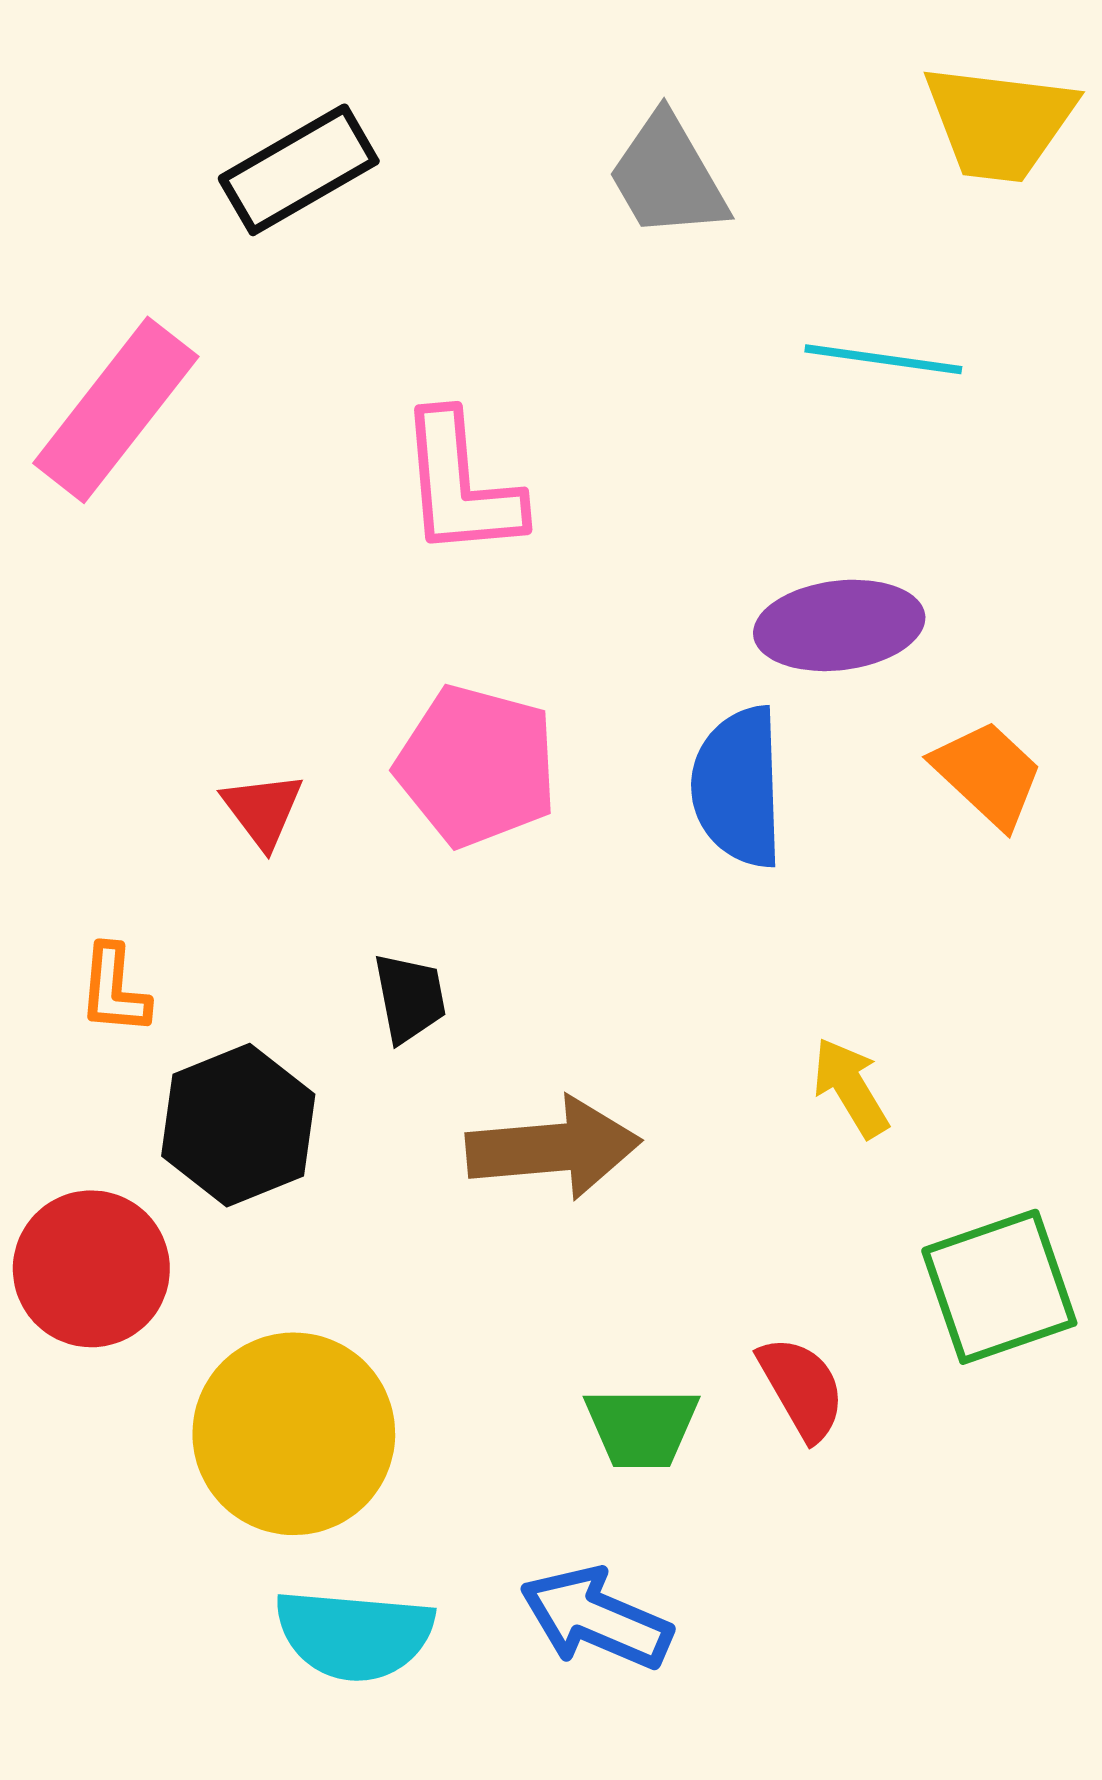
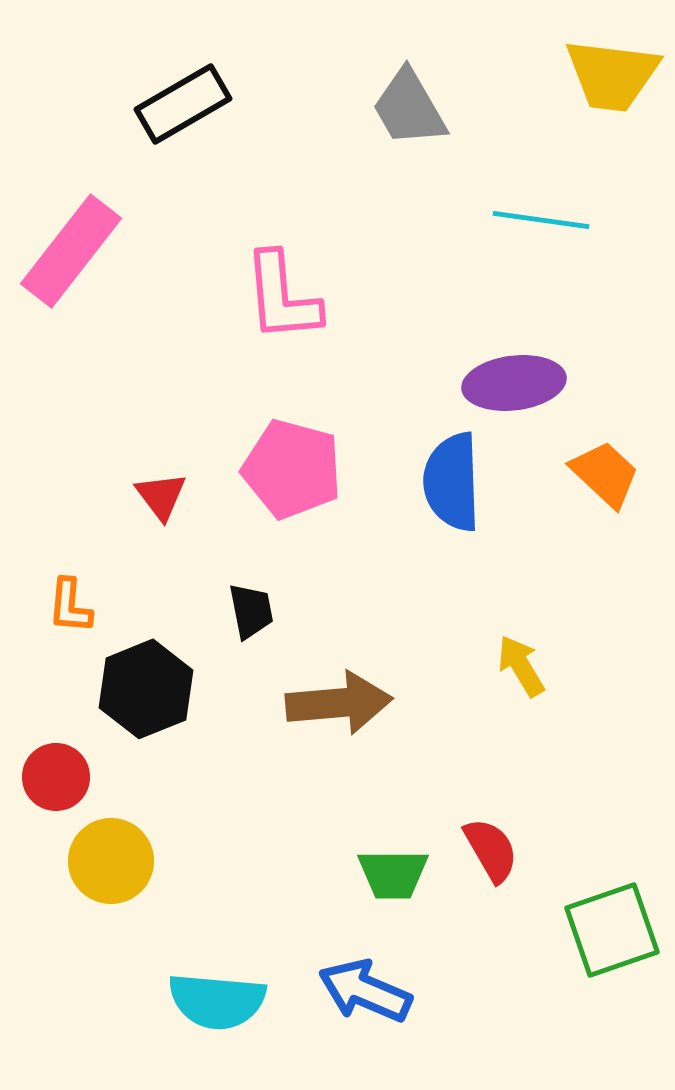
red circle: (91, 1269) -> (56, 777), size x0.7
green square: (999, 1287) -> (612, 930), moved
yellow circle: (294, 1434) -> (111, 861), moved, size x0.7

